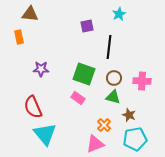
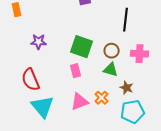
black line: (109, 47) -> (126, 20), moved
pink rectangle: (78, 98) -> (76, 71), turned 40
pink triangle: (95, 144) -> (80, 102), moved

